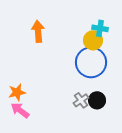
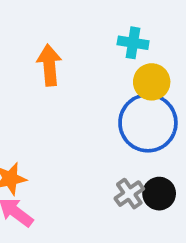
cyan cross: (100, 28) -> (133, 43), moved

